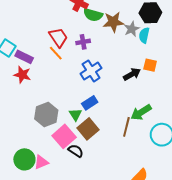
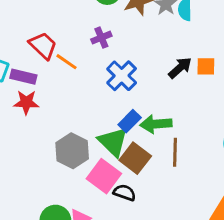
red trapezoid: (58, 37) -> (43, 46), moved
orange square: (150, 65) -> (206, 66), moved
green arrow: (141, 112) -> (156, 124), moved, turned 40
green triangle: (75, 115) -> (113, 142), size x1.6
brown line: (126, 127) -> (175, 152), moved

